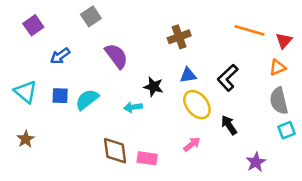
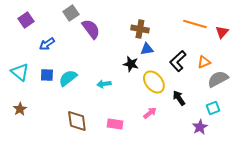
brown cross: (179, 37) -> (140, 29), turned 30
purple semicircle: (116, 56) -> (91, 29), moved
orange triangle: (278, 67) -> (204, 62), moved
blue triangle: (188, 75) -> (147, 49), moved
black star: (153, 87) -> (131, 64), moved
gray semicircle: (279, 101) -> (218, 79), turned 75
cyan square: (286, 130) -> (213, 108), moved
brown diamond: (115, 151) -> (77, 121), moved

